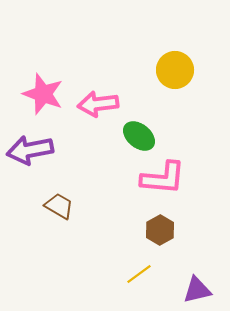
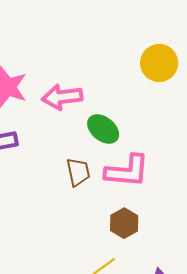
yellow circle: (175, 70) -> (159, 63), moved
brown trapezoid: (59, 206) -> (78, 172), moved, turned 48

